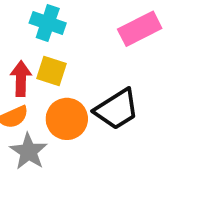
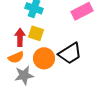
gray star: (28, 151) -> (24, 75), turned 30

